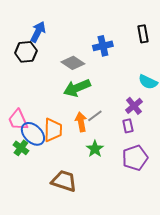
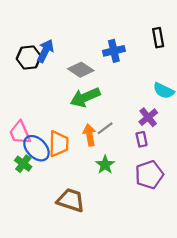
blue arrow: (38, 32) -> (45, 51), moved

